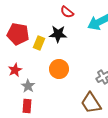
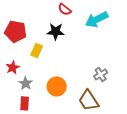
yellow rectangle: (39, 43) -> (37, 50), moved
orange circle: (59, 69) -> (57, 86), moved

